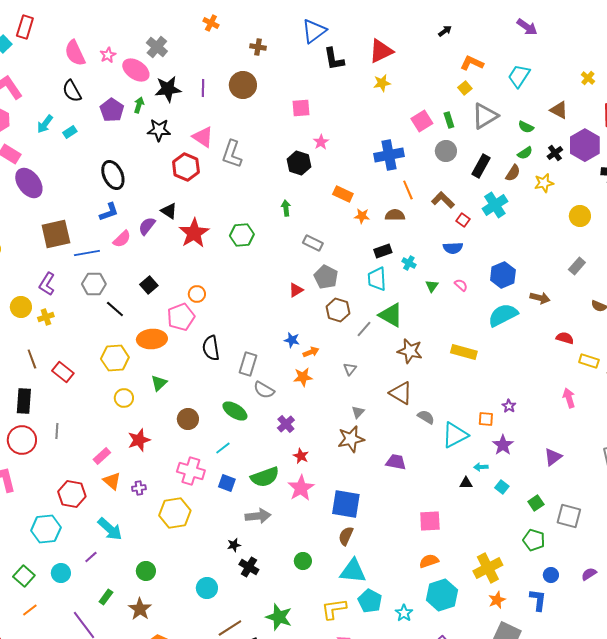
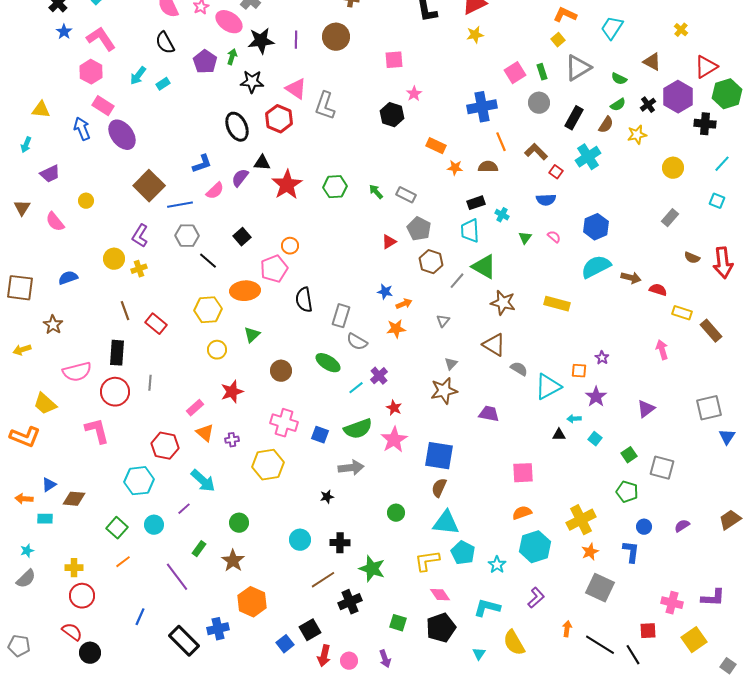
black ellipse: (113, 175) -> (237, 127), moved
green arrow: (286, 208) -> (376, 192), moved, turned -35
black triangle: (169, 211) -> (262, 163), turned -30
brown square: (56, 234) -> (149, 186), turned -32
brown arrow: (540, 298) -> (631, 278), moved
cyan line: (223, 448) -> (356, 388), moved
black cross: (249, 567) -> (340, 543), moved, turned -30

